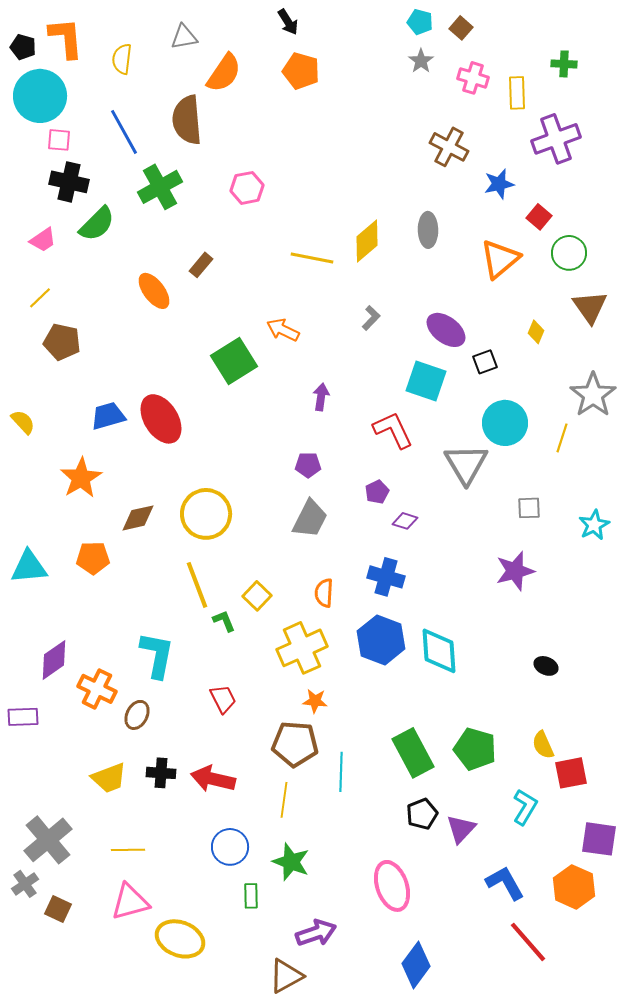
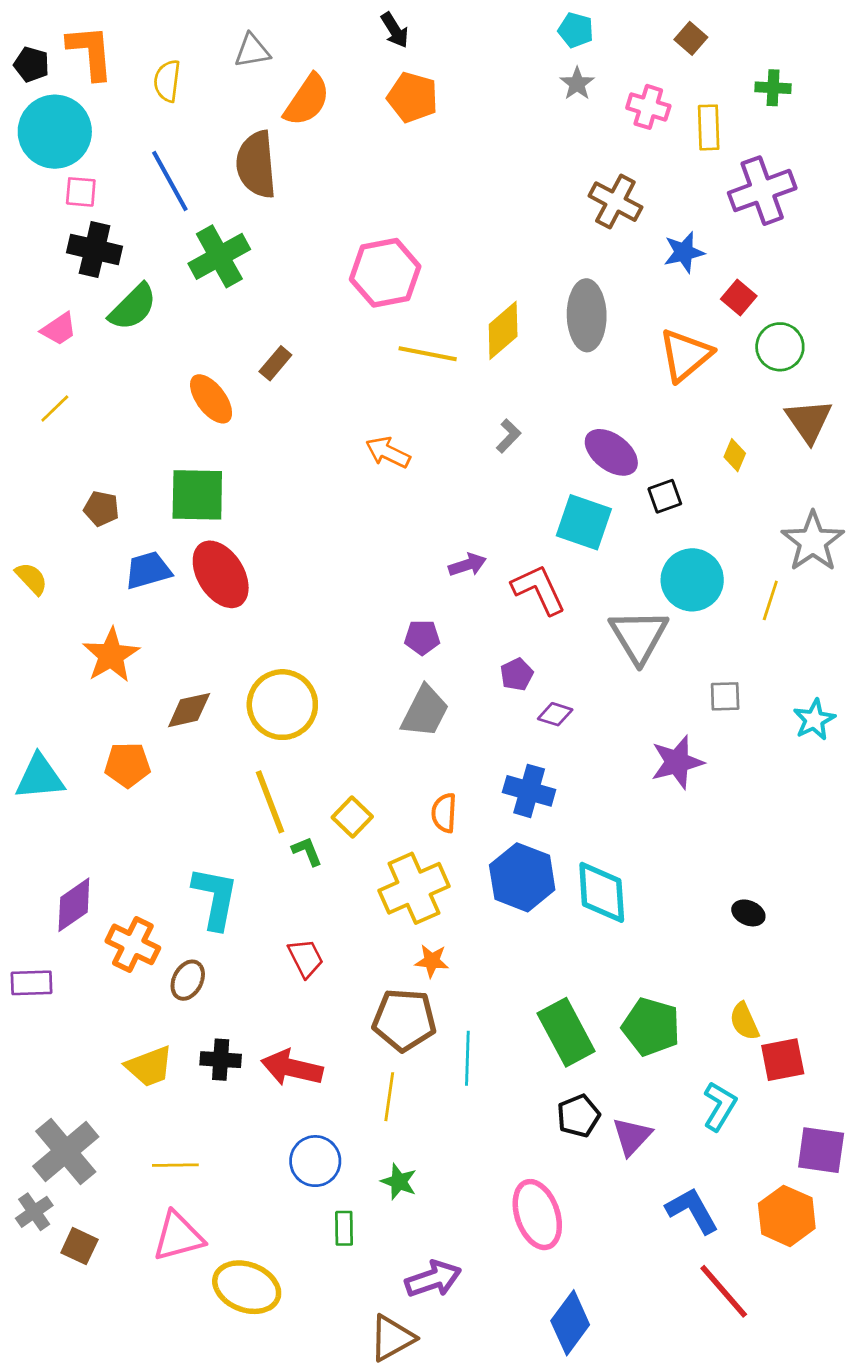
brown square: (461, 28) -> (691, 38), moved
pink hexagon: (247, 188) -> (385, 273), moved, size x1.5
gray ellipse: (428, 230) -> (587, 315), size x1.4
brown pentagon: (62, 342) -> (101, 509), moved, size x0.7
green square: (234, 361) -> (197, 495), moved, turned 33
purple arrow: (321, 397) -> (467, 565), moved, turned 64
purple star: (515, 571) -> (677, 762), moved
green star: (291, 862) -> (399, 1182), size x0.7

